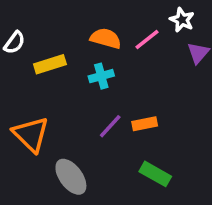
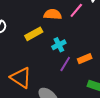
yellow rectangle: (50, 64) -> (34, 34), moved
cyan cross: (101, 76) -> (59, 45), moved

